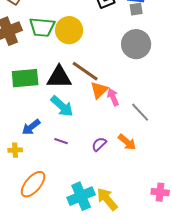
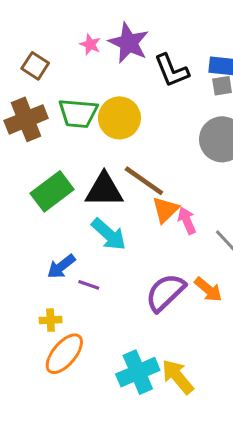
green rectangle: (25, 78) -> (52, 191), turned -32
purple line: (61, 141) -> (89, 285), moved
purple semicircle: (99, 144) -> (165, 292), size x1.8
yellow cross: (15, 150) -> (51, 320), moved

